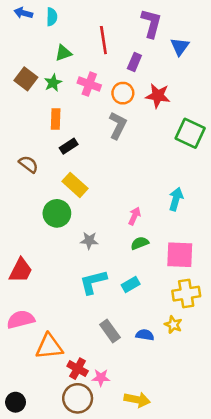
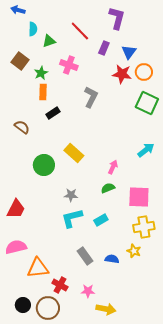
cyan semicircle: (52, 17) -> (33, 29), moved
red line: (103, 40) -> (80, 31), turned -35
blue triangle: (180, 47) -> (129, 52), moved
green star: (53, 83) -> (41, 73), moved
orange circle: (123, 93) -> (144, 72), moved
yellow rectangle: (75, 185) -> (74, 153), moved
cyan arrow: (176, 199) -> (146, 150), moved, turned 36
pink arrow: (134, 216) -> (113, 167), moved
gray star: (89, 241) -> (71, 195), moved
pink star: (101, 378) -> (88, 291), moved
brown circle: (78, 398) -> (48, 308), moved
black circle: (16, 402) -> (23, 305), moved

